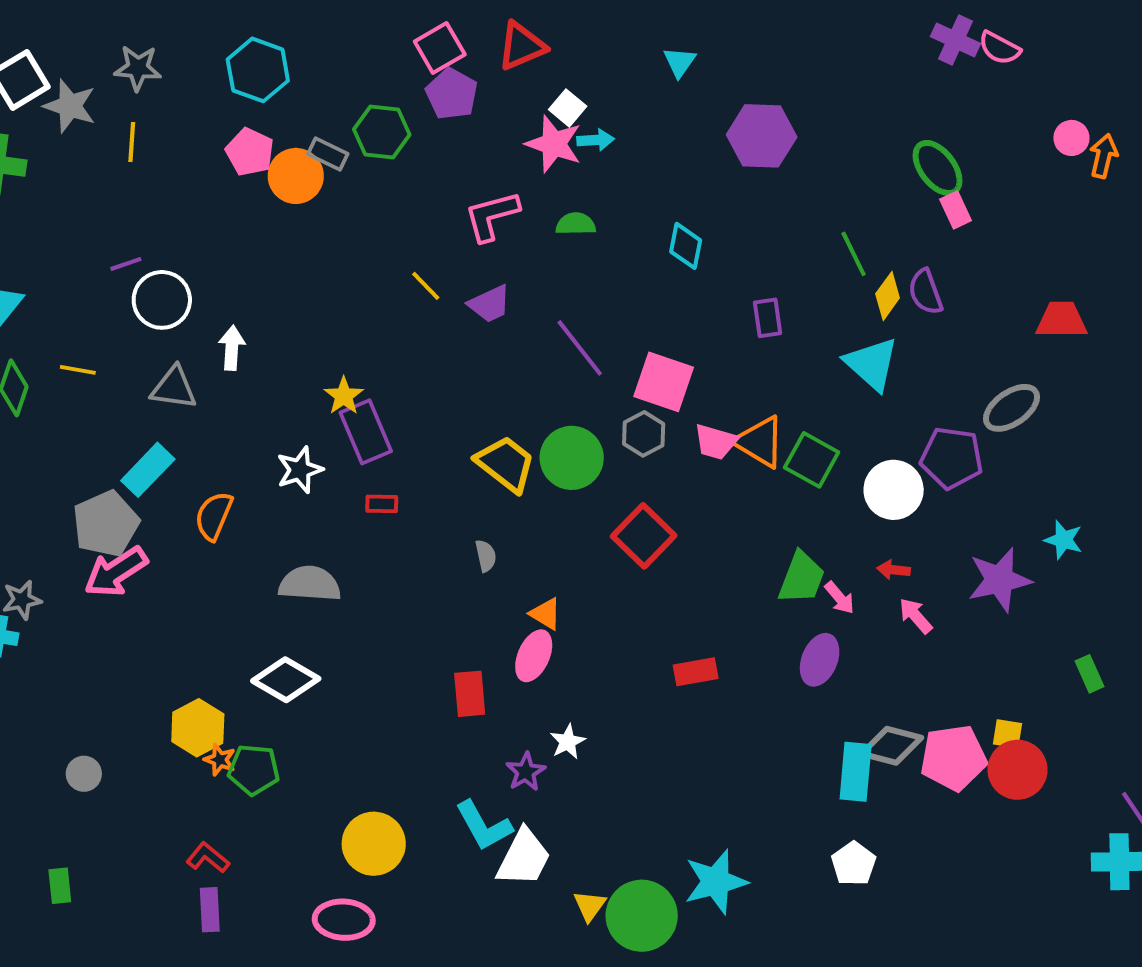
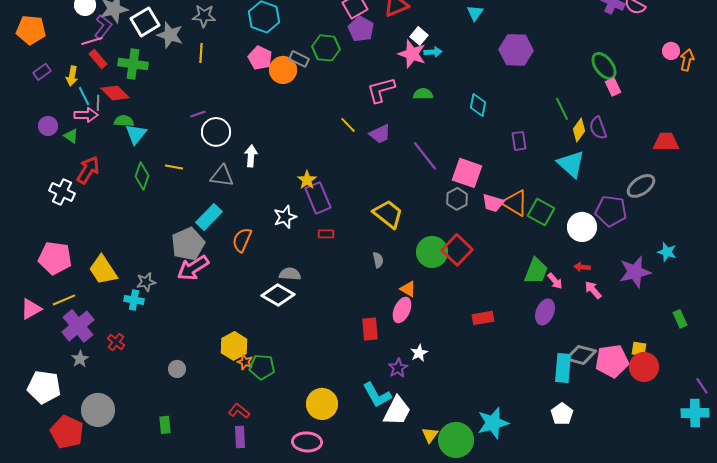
green circle: (572, 458) -> (432, 252), moved
gray semicircle: (310, 584) -> (290, 274), size x0.7
white diamond: (286, 680) -> (278, 295), moved

